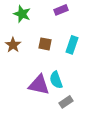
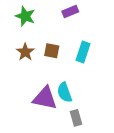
brown star: (13, 45) -> (25, 52), moved
gray rectangle: (66, 102) -> (76, 118), turned -72

